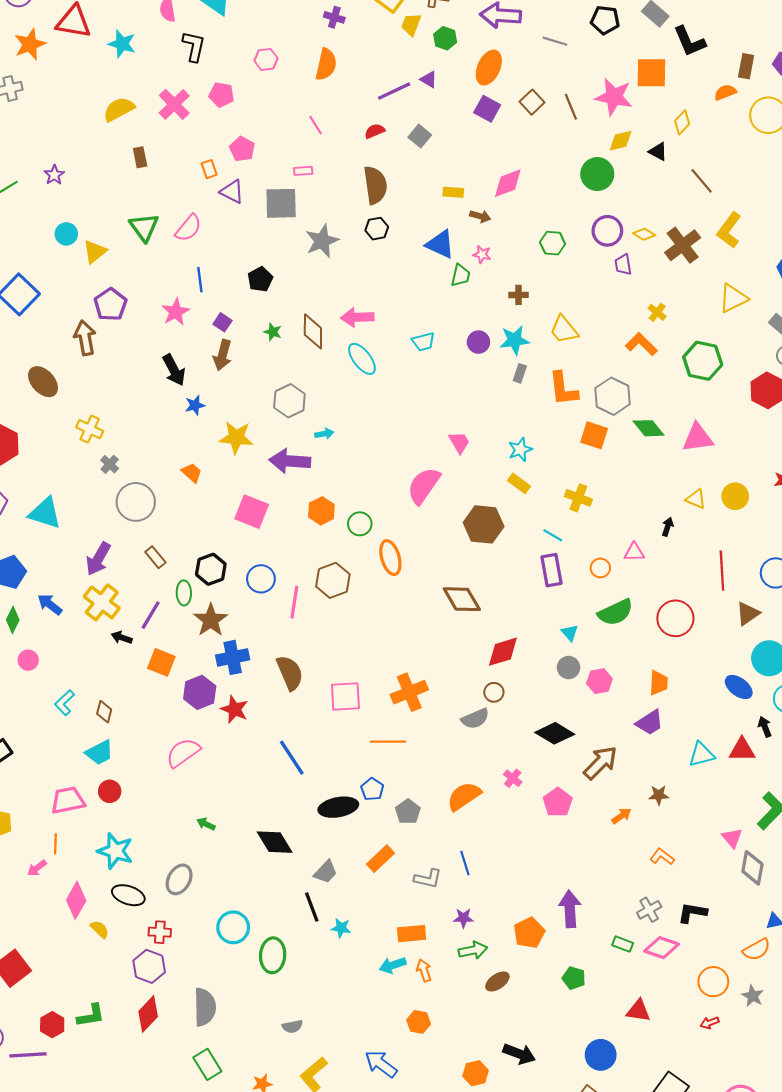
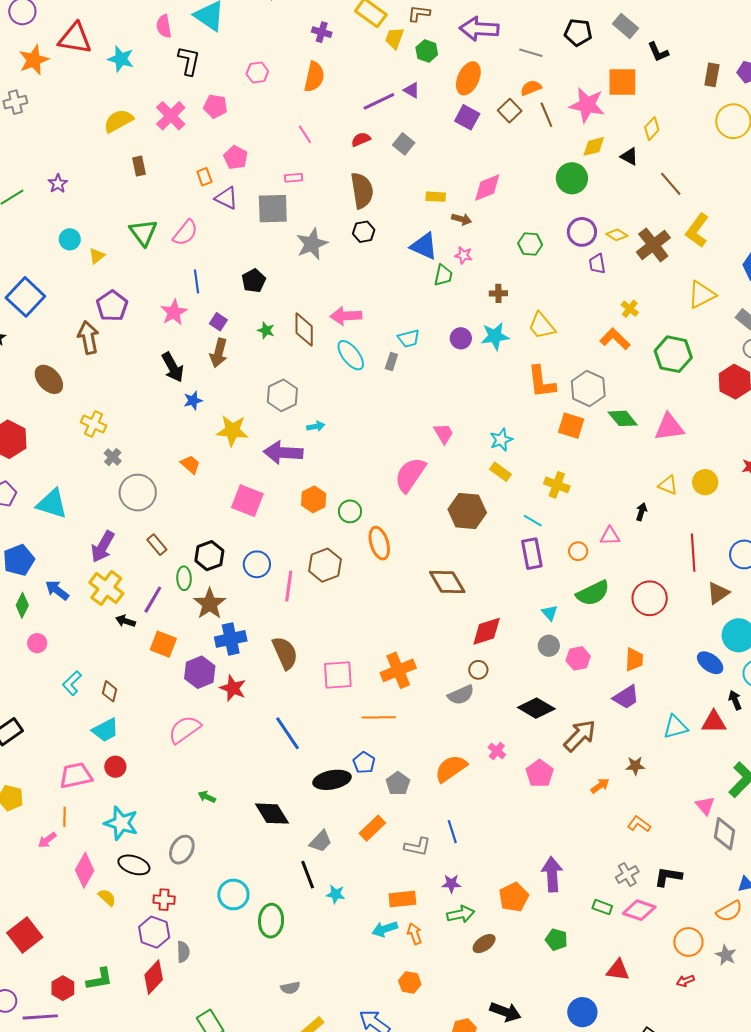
black L-shape: (689, 41) -> (658, 52), size x0.7
orange semicircle: (725, 92) -> (531, 88), moved
yellow triangle: (95, 252) -> (97, 256), size x0.7
gray rectangle: (520, 373) -> (391, 361), moved
gray semicircle: (205, 1007) -> (183, 952), moved, size x0.6

